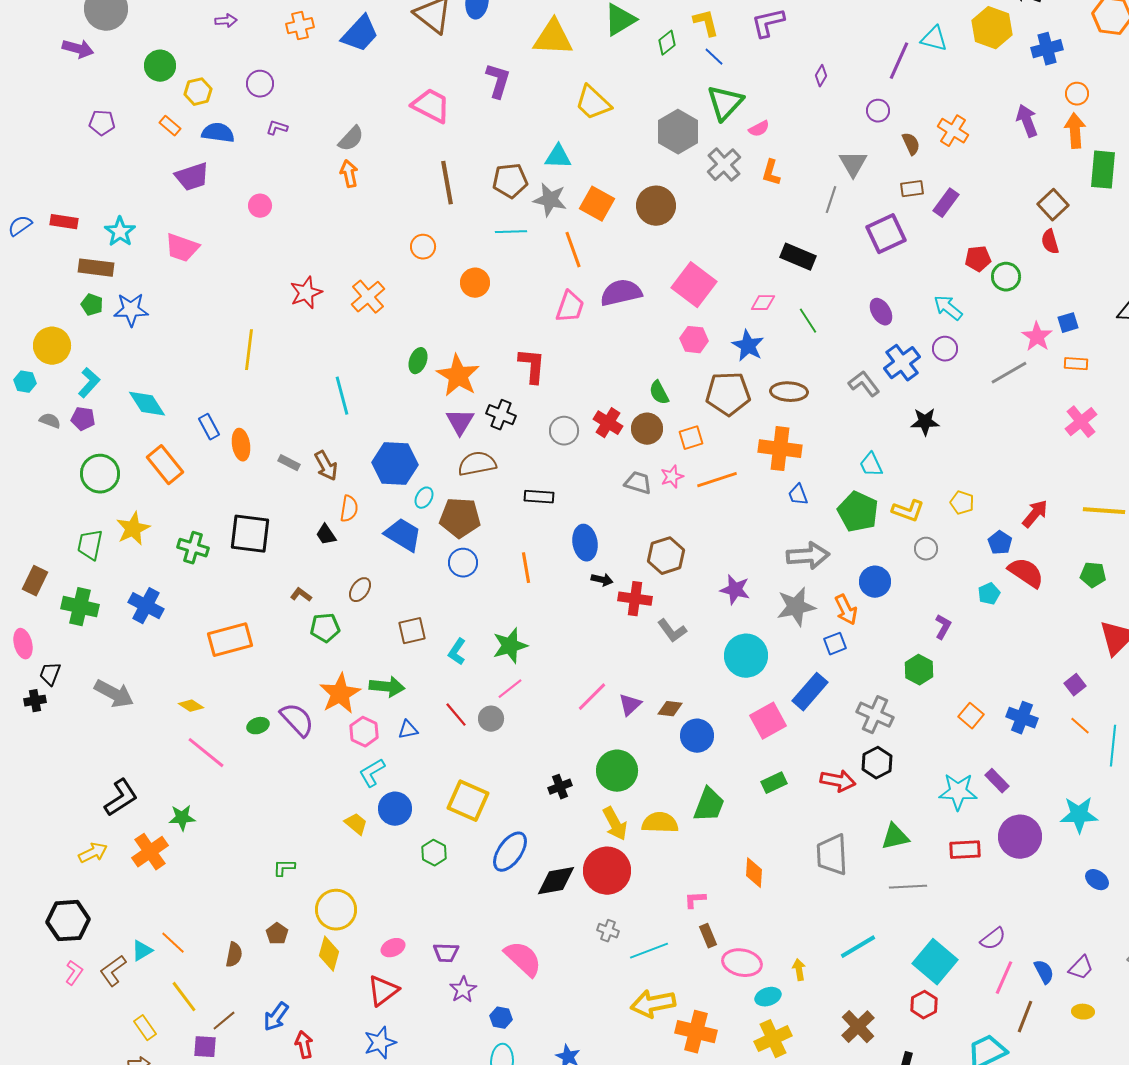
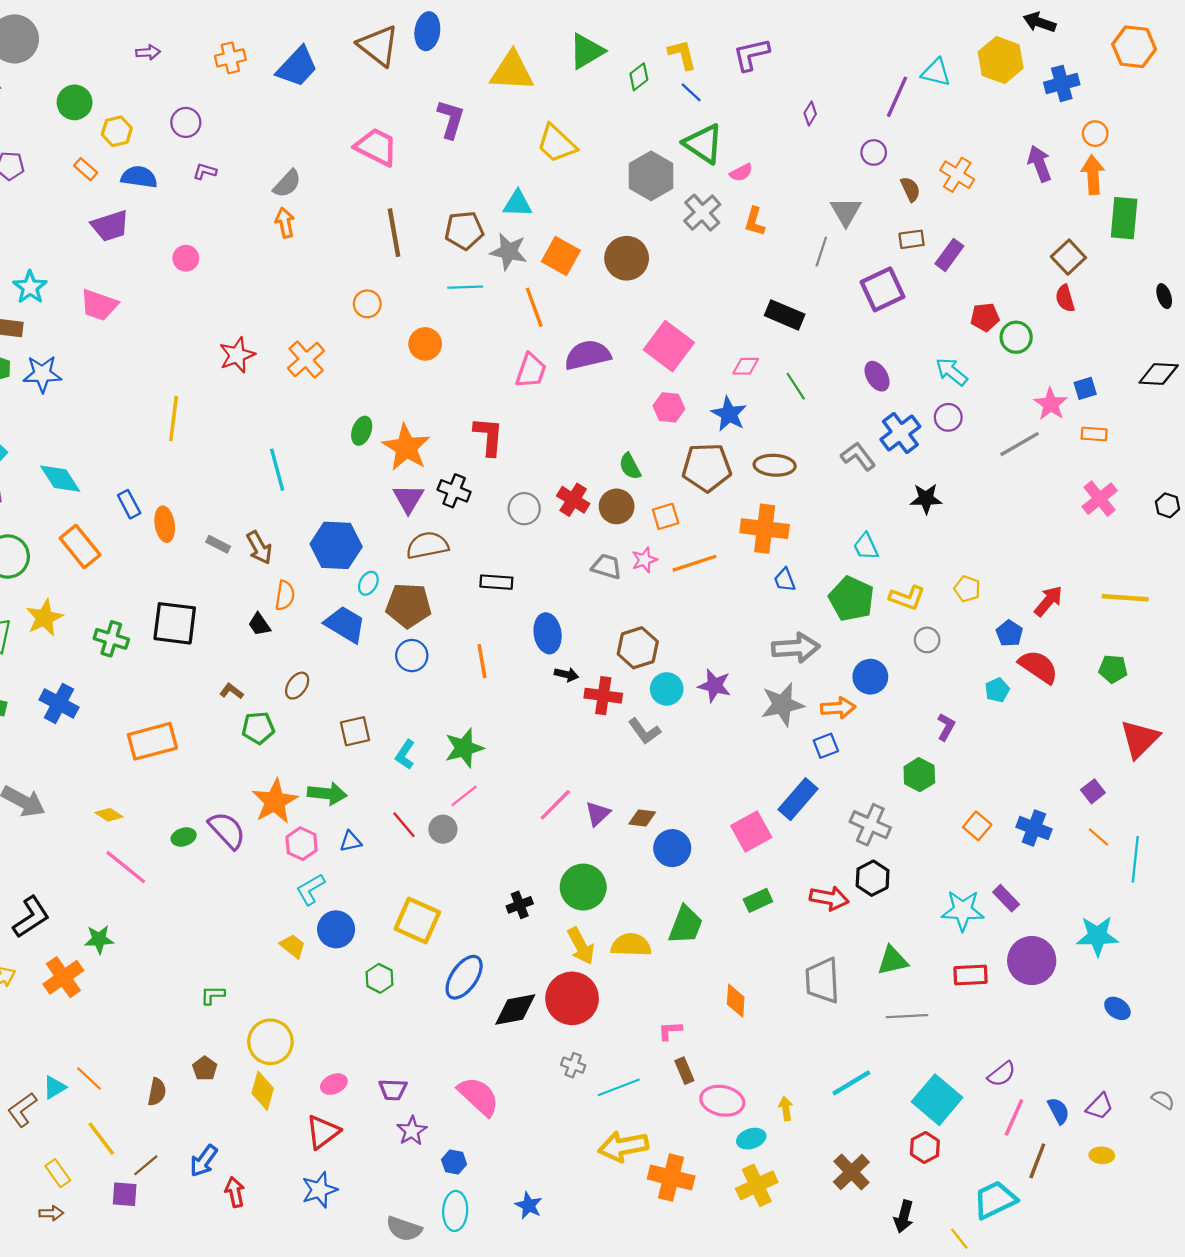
green triangle: (725, 103) -> (703, 144), turned -39
orange arrow: (846, 610) -> (838, 708), turned -68
cyan circle: (746, 656) -> (667, 689), moved, size x0.7

